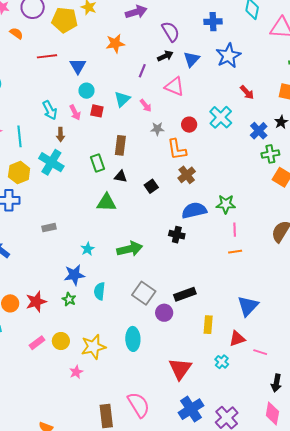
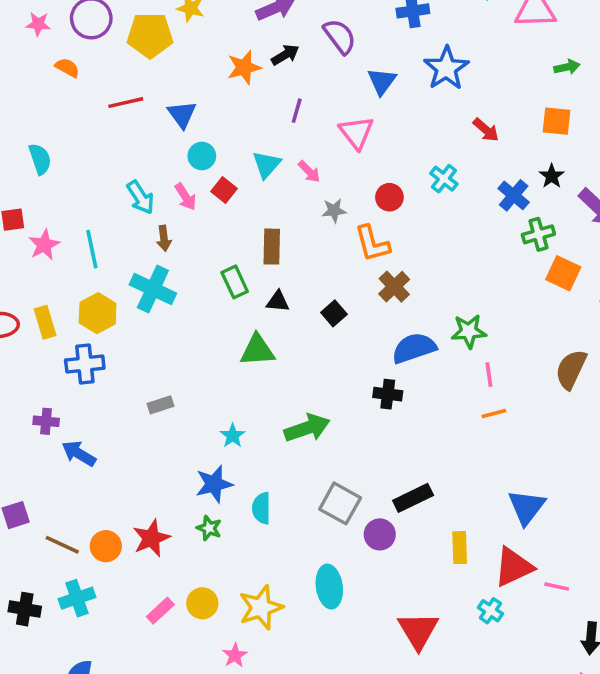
black arrow: (165, 56) -> (285, 55), moved
pink triangle: (174, 86) -> (357, 133), turned 35
red square: (97, 111) -> (224, 190), turned 32
cyan cross: (221, 117) -> (444, 179), size x0.7
red triangle: (237, 339) -> (514, 567), size x1.4

